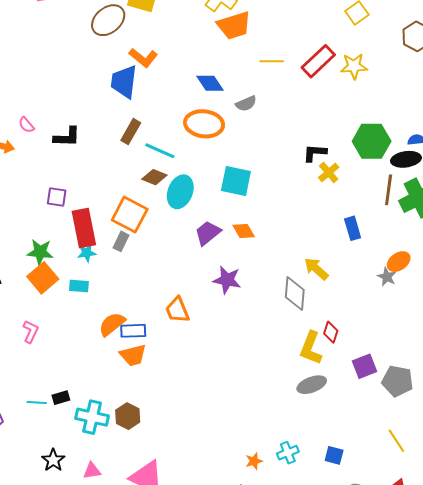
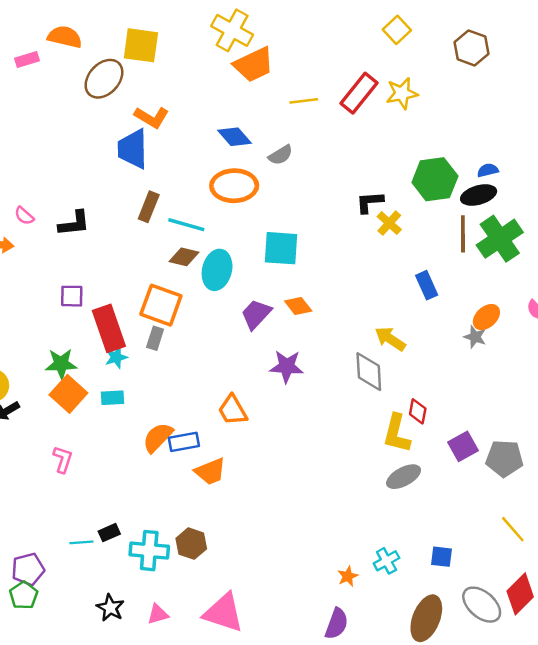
orange trapezoid: (133, 355) -> (210, 471), moved

